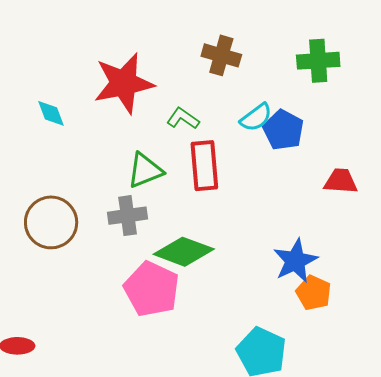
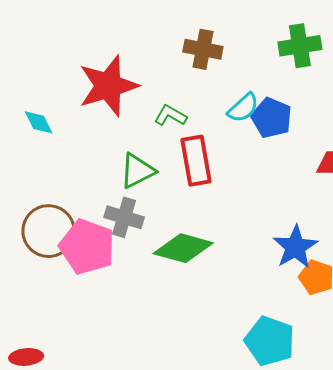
gray cross: (128, 216) -> (124, 217), turned 30
pink pentagon: (152, 289) -> (87, 247), moved

